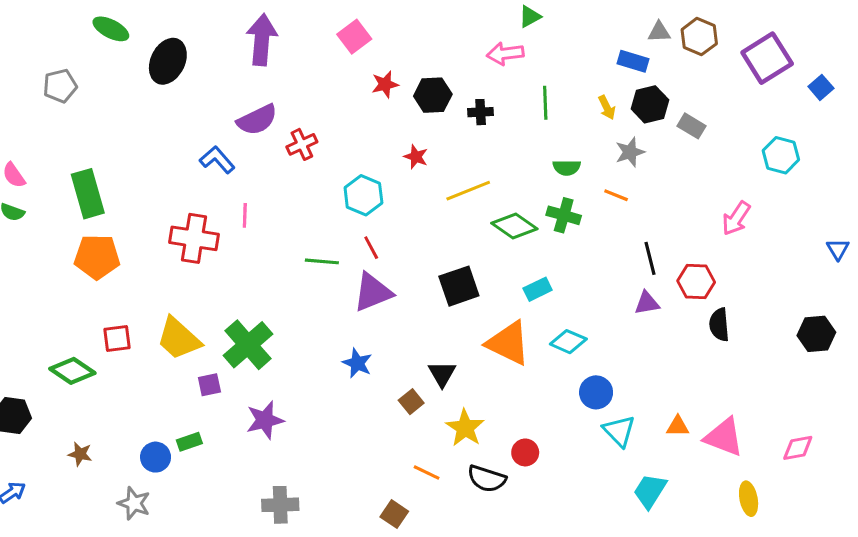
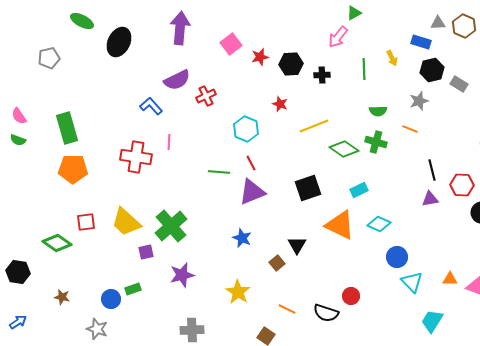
pink square: (354, 37) -> (231, 44), moved
pink arrow: (505, 54) -> (338, 37), turned -45
yellow arrow: (607, 107) -> (392, 58), moved
yellow star: (465, 428) -> (238, 292), moved

